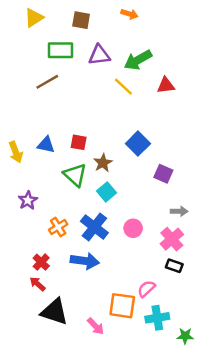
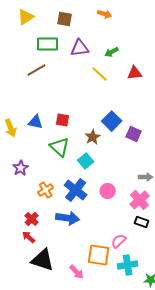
green arrow: (138, 60) -> (112, 52), size x0.6
brown star: (103, 163) -> (93, 137), moved
purple square: (163, 174) -> (134, 134), moved

